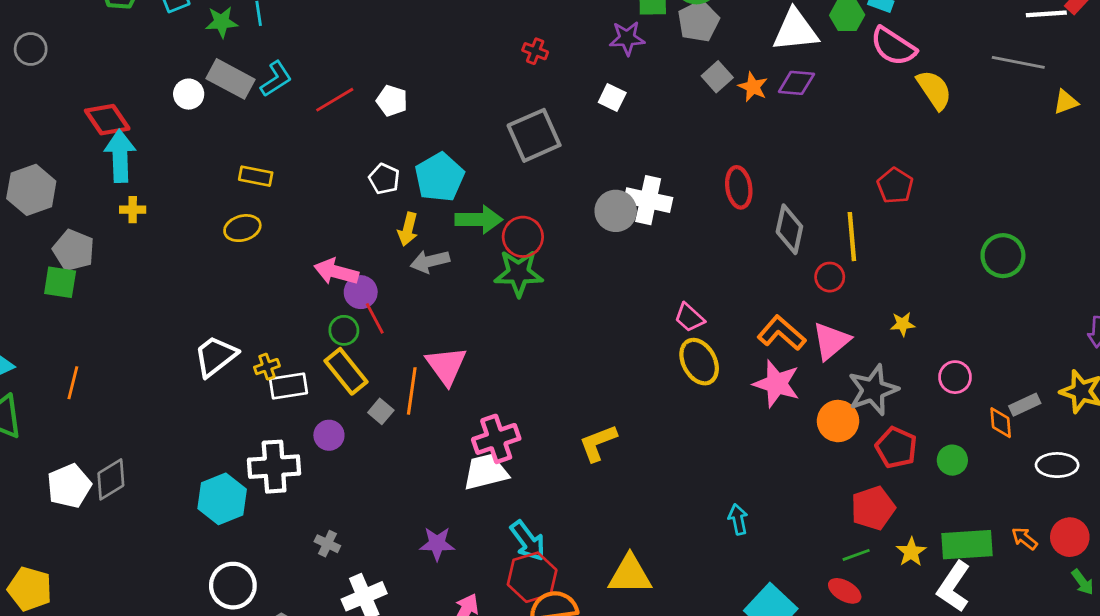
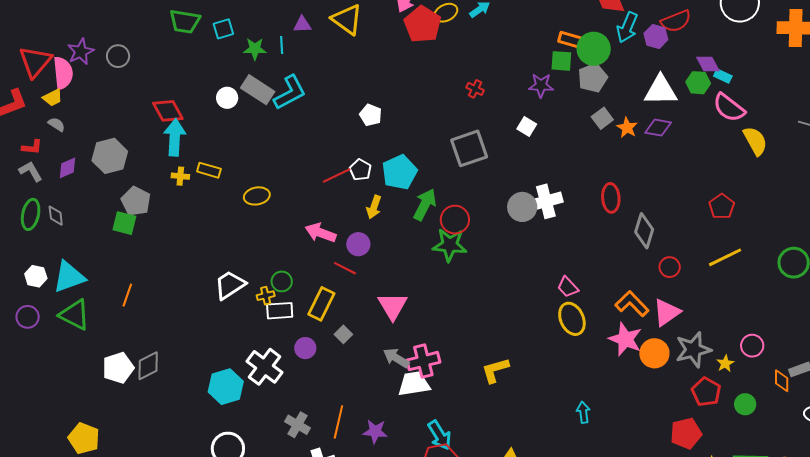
cyan L-shape: (276, 79) -> (290, 92), size x1.4
red line: (335, 100) -> (337, 176), moved
yellow rectangle: (256, 176) -> (209, 170), moved
white cross: (648, 200) -> (546, 201), turned -32
green arrow: (479, 219) -> (425, 205), turned -68
yellow line: (852, 237) -> (725, 257), moved, turned 64
gray arrow: (430, 261) -> (396, 358), moved, turned 40
purple circle: (361, 292) -> (358, 244), moved
red line: (375, 318) -> (345, 268), turned -40
yellow star: (903, 324) -> (725, 364), moved, turned -30
green circle: (344, 330) -> (282, 281), moved
yellow rectangle: (346, 371) -> (321, 304), turned 60
orange line: (412, 391) -> (338, 422), moved
orange circle: (838, 421) -> (654, 353), moved
white cross: (274, 467) -> (264, 367), turned 36
cyan arrow: (738, 519) -> (583, 412), moved
gray cross: (327, 544) -> (297, 425), size x1.4

